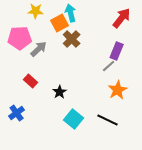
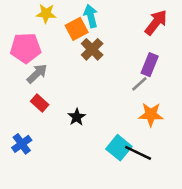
gray arrow: (39, 49) -> (37, 74), moved
orange star: (118, 90) -> (151, 114), turned 30
cyan square: (74, 119) -> (119, 148), moved

